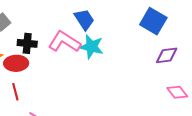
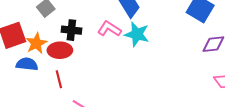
pink L-shape: (64, 42) -> (109, 29), size x0.7

